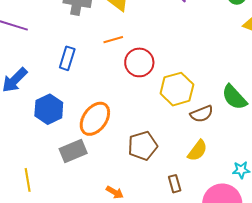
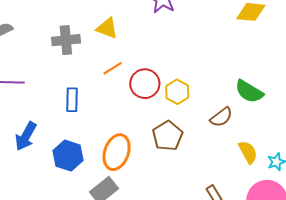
yellow hexagon: (177, 89) -> (177, 92), moved, size x0.7
brown pentagon: (143, 146) -> (168, 136), moved
yellow semicircle: (197, 151) -> (248, 152), moved, turned -50

